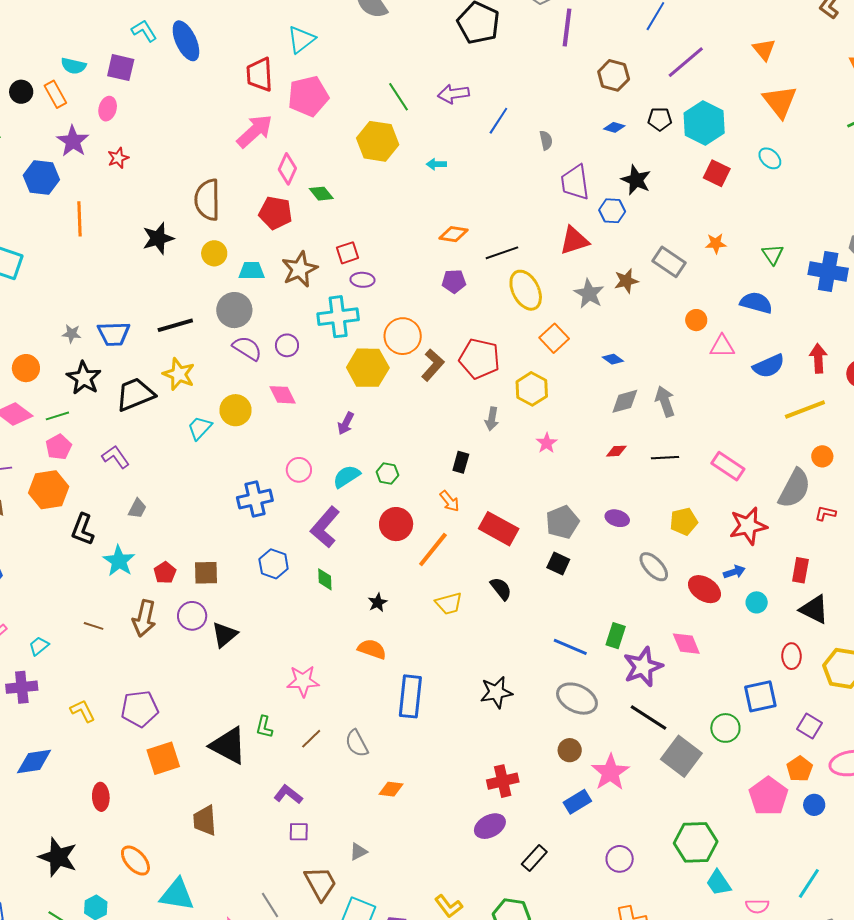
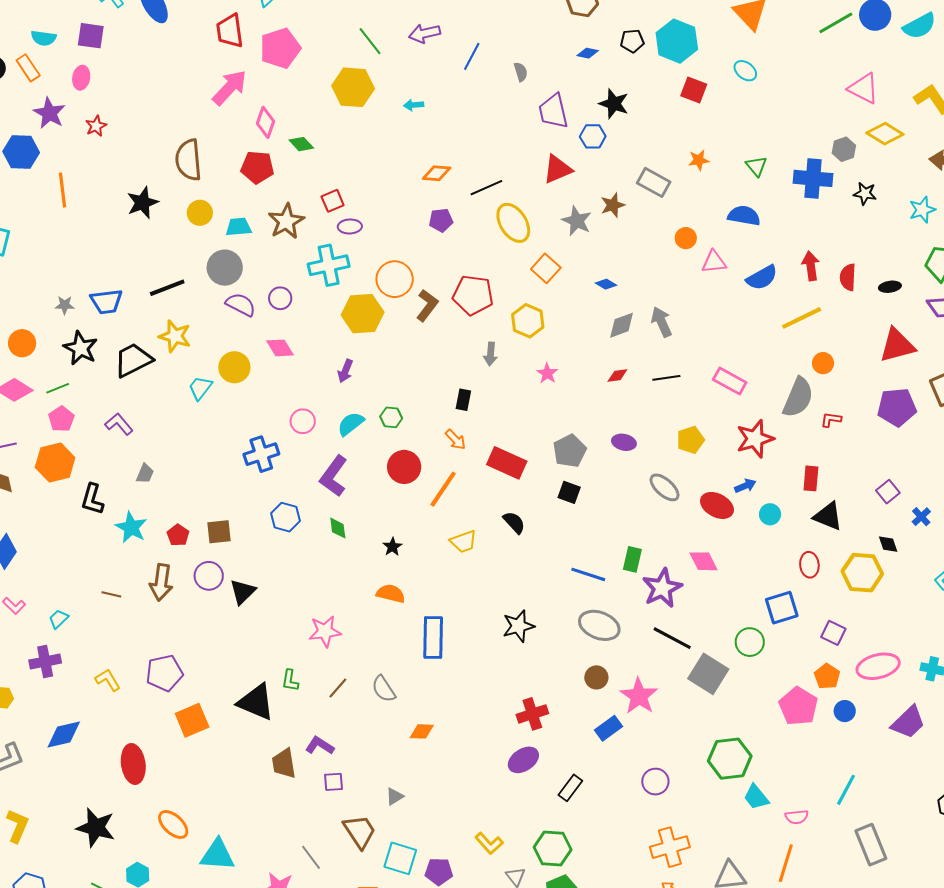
red ellipse: (101, 797) -> (133, 764), size x1.4
brown trapezoid: (205, 820) -> (284, 763), moved

